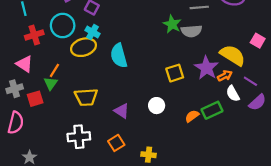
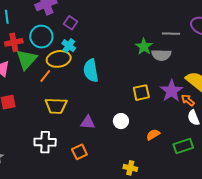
orange line: (54, 70) -> (45, 76), moved
orange arrow: (225, 76) -> (188, 100), turned -120
green triangle: (51, 83) -> (27, 59), moved, size x1.6
green rectangle: (212, 110) -> (183, 146), moved
purple triangle: (122, 111) -> (88, 122), turned -35
yellow cross: (149, 155) -> (130, 168), moved

